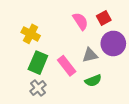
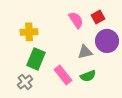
yellow cross: (31, 34) -> (29, 32), turned -30
pink rectangle: (67, 66) -> (63, 75), moved
gray cross: (38, 88) -> (25, 82), moved

